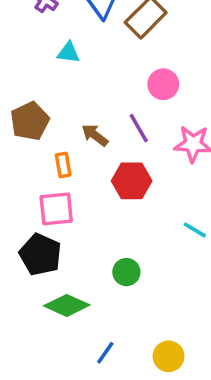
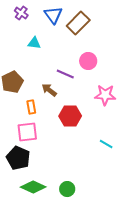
purple line: (139, 128) -> (65, 74), moved, turned -36
green circle: (126, 272) -> (67, 189), moved

